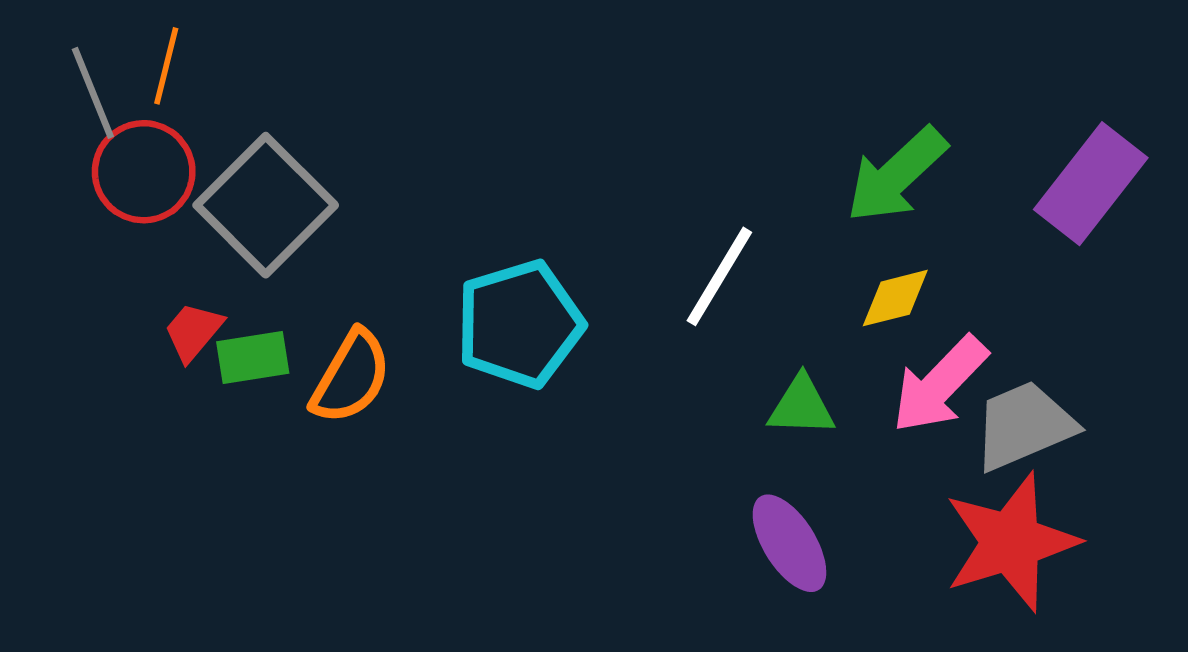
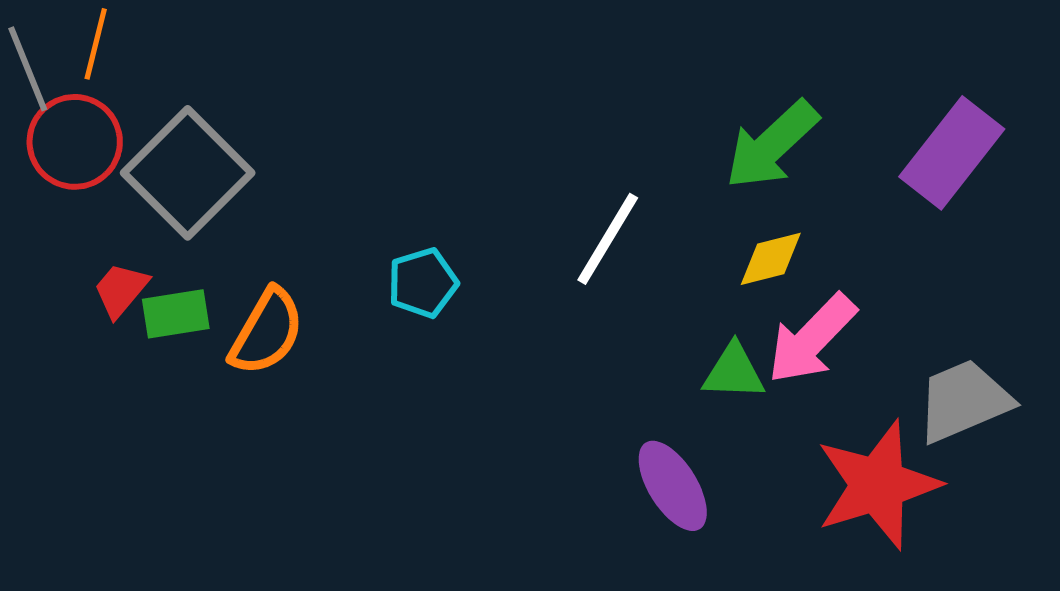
cyan pentagon: (519, 324) -> (423, 283), size x0.6
green triangle: (801, 406) -> (734, 372), moved
gray trapezoid: (1024, 426) -> (964, 401), moved

